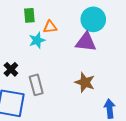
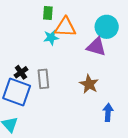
orange triangle: (50, 27) -> (65, 27), size x1.6
black cross: (11, 69) -> (21, 72), moved

